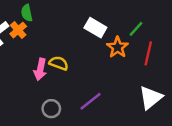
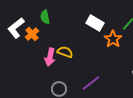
green semicircle: (27, 13) -> (45, 17), moved
orange cross: (18, 30) -> (32, 34), moved

